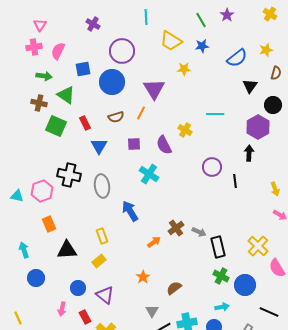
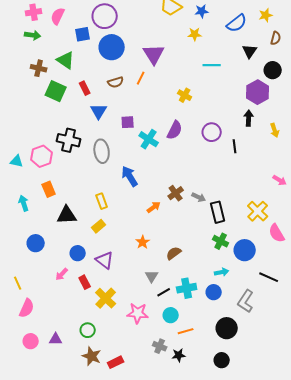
purple circle: (122, 51) -> (105, 16), moved
yellow star: (184, 69) -> (195, 34), moved
green arrow: (44, 76) -> (33, 35), moved
cyan line: (215, 114) -> (212, 65), moved
purple square: (134, 144) -> (128, 122), moved
purple semicircle: (164, 145) -> (175, 130), moved, turned -126
yellow arrow: (275, 189) -> (275, 130), moved
cyan arrow: (24, 250) -> (24, 203), moved
pink arrow: (62, 309) -> (62, 274), turned 32

